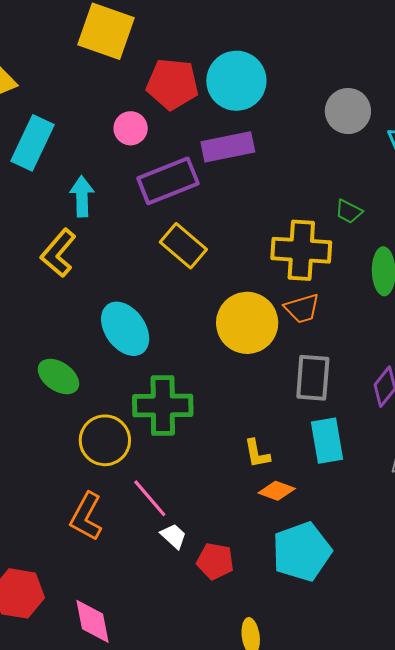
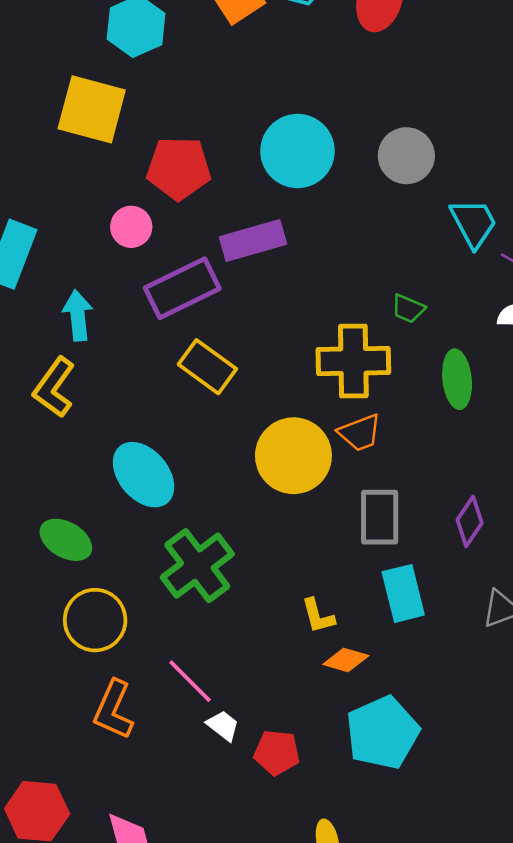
cyan circle: (236, 81) -> (298, 151), moved
gray circle: (348, 111) -> (406, 156), moved
green cross: (163, 405) -> (197, 566), turned -32
yellow circle: (105, 440) -> (95, 620), moved

